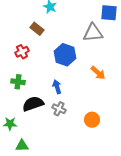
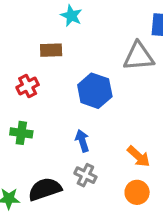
brown rectangle: (37, 29) -> (51, 50), turned -40
orange arrow: (98, 73) -> (139, 156), moved
black semicircle: (33, 104) -> (45, 189), moved

